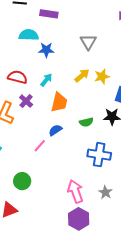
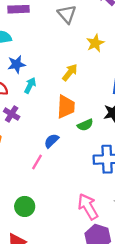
gray triangle: (88, 42) -> (67, 14), moved
blue star: (46, 50) -> (16, 64), moved
yellow star: (102, 76) -> (95, 43), moved
orange trapezoid: (59, 102) -> (66, 107), moved

